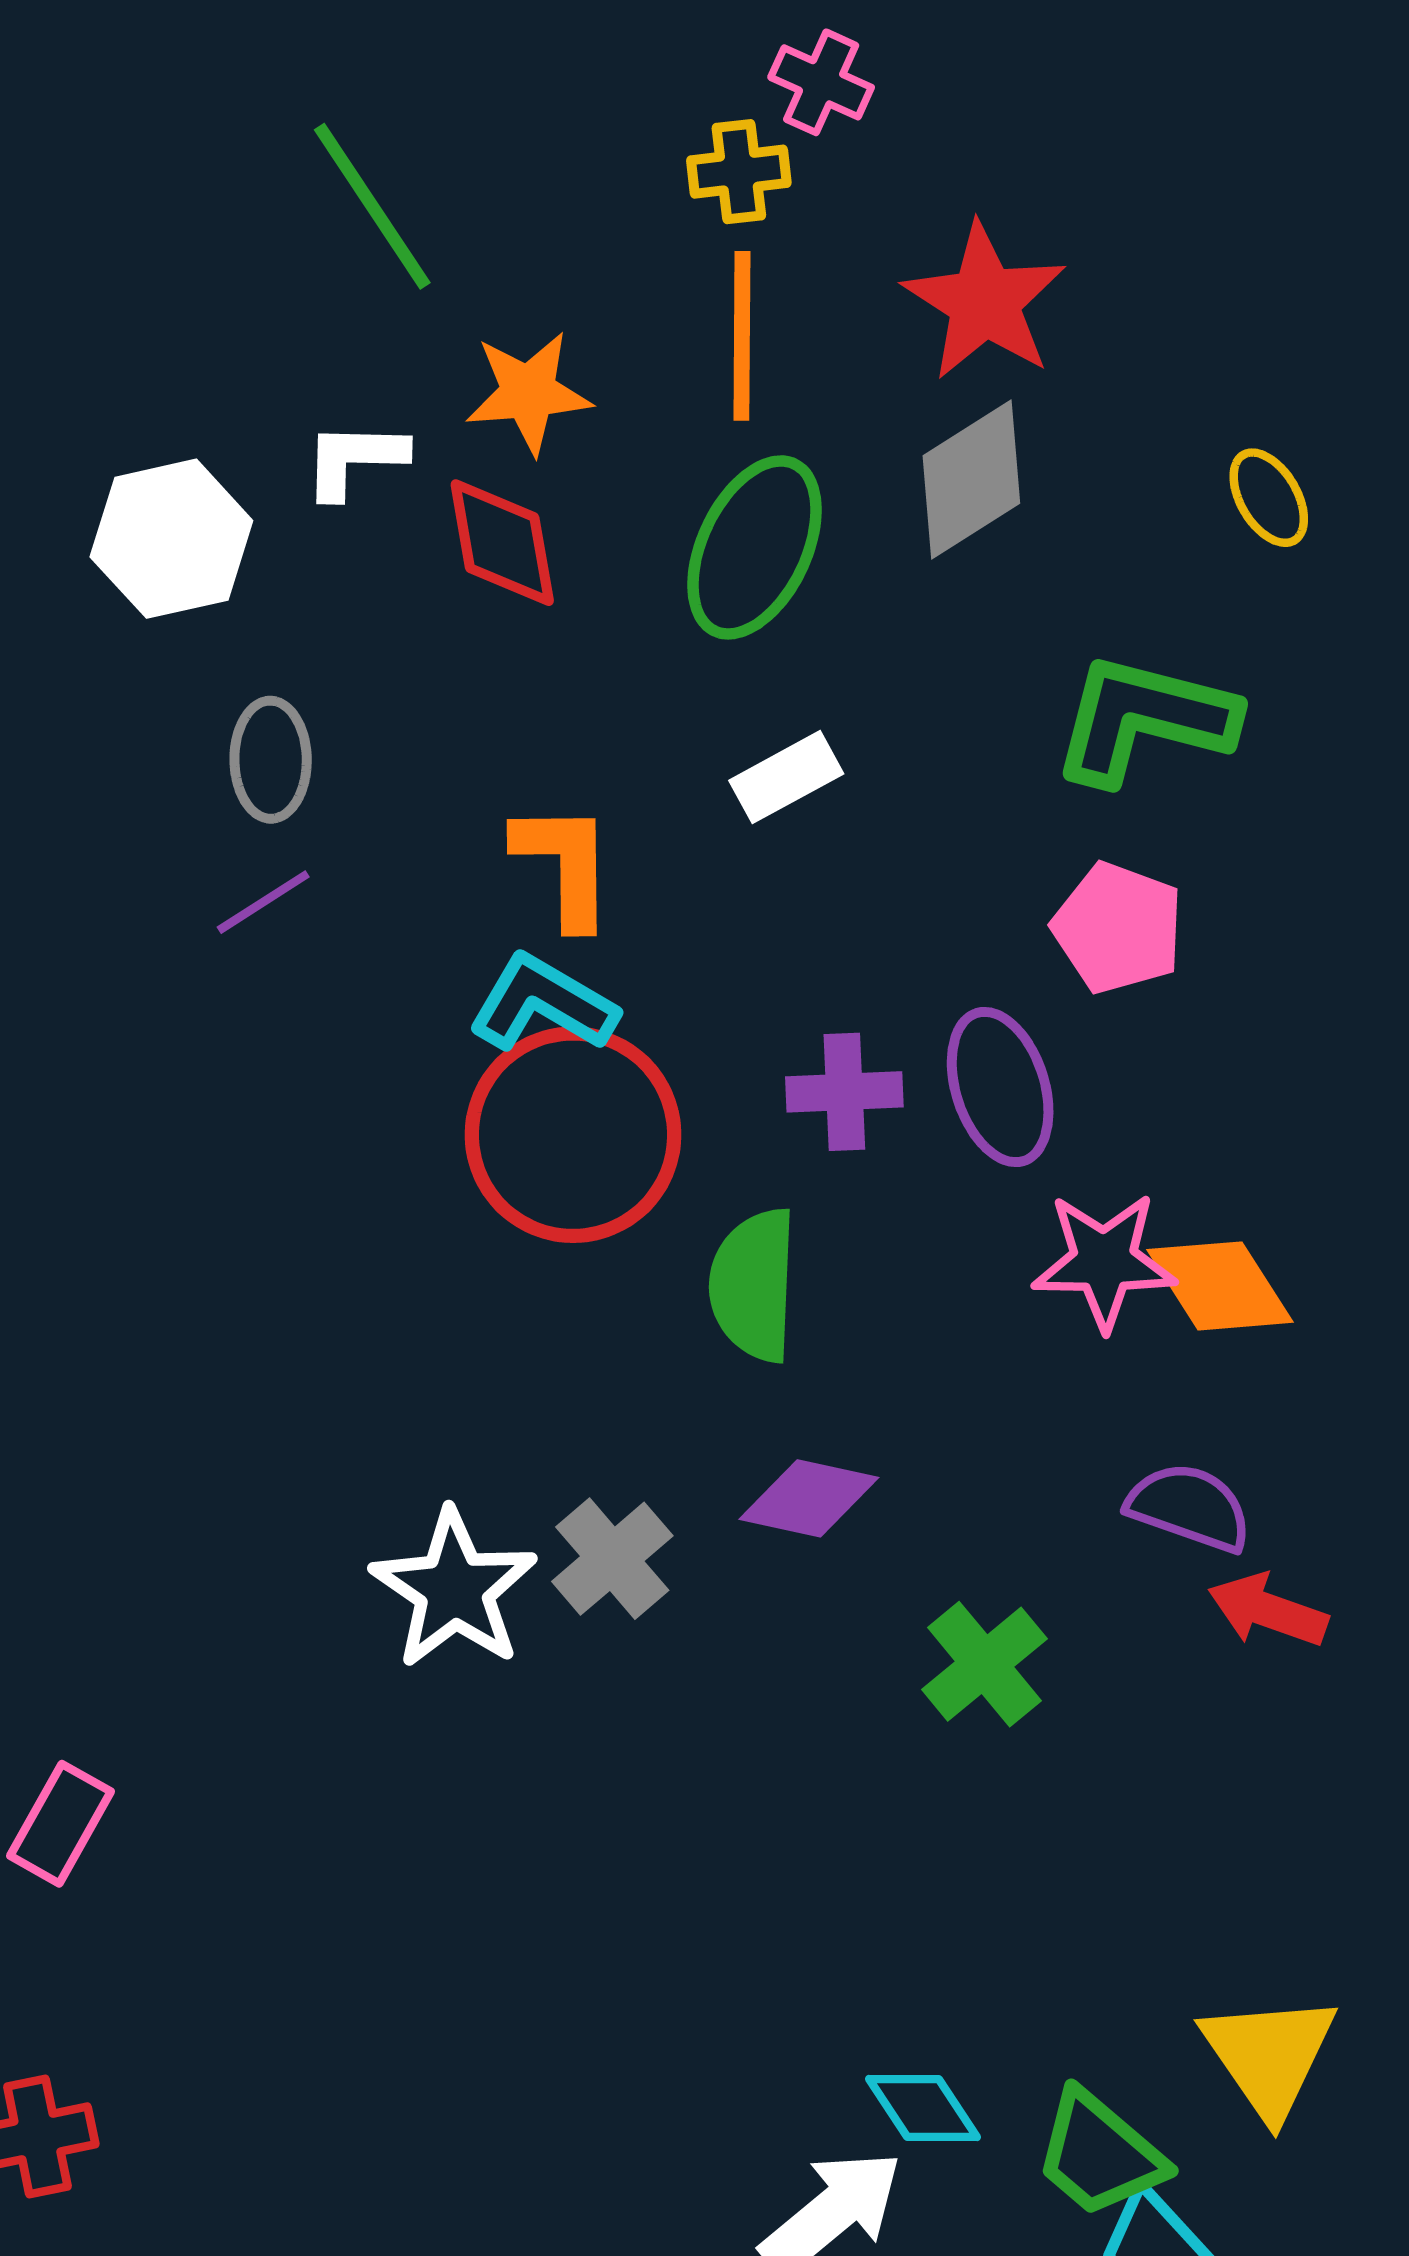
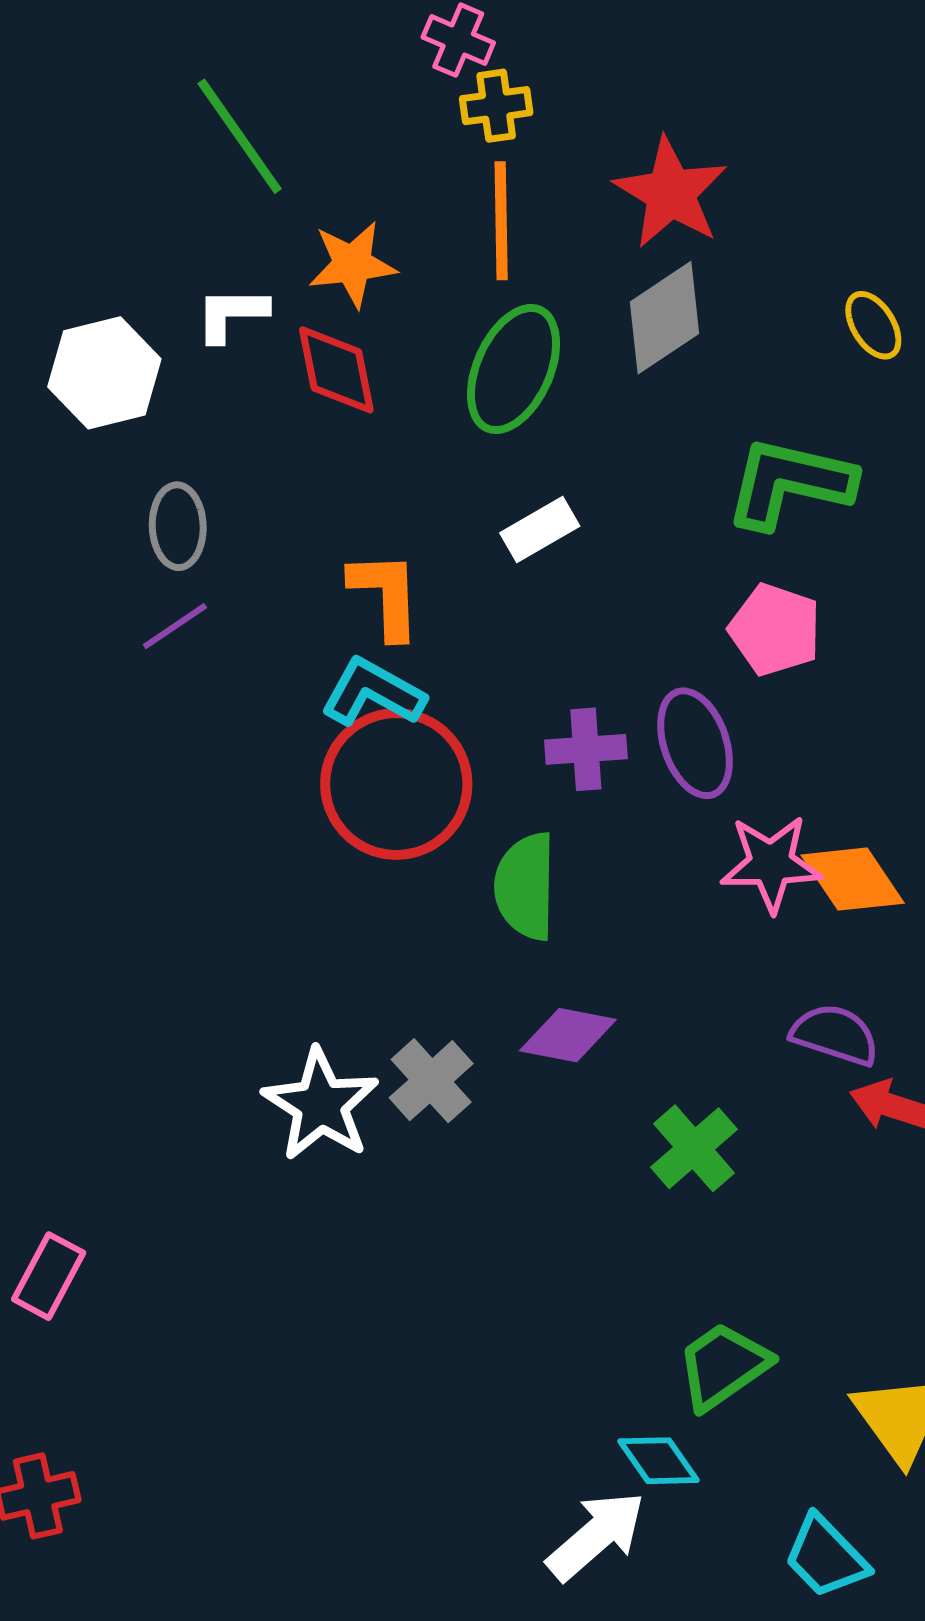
pink cross: (821, 82) -> (458, 40), moved
green trapezoid: (1099, 2154) -> (723, 1366), moved, turned 106

